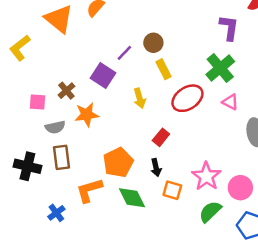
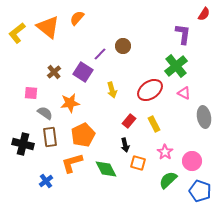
yellow L-shape: (20, 48) -> (17, 33), moved
yellow rectangle: (163, 69) -> (154, 124), moved
brown cross: (66, 91) -> (54, 72), moved
gray semicircle: (55, 127) -> (45, 113), turned -133
orange pentagon: (118, 162) -> (83, 135), moved
pink star: (206, 176) -> (165, 152), size x0.7

